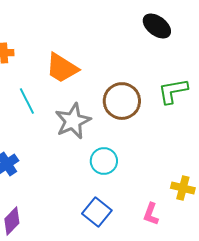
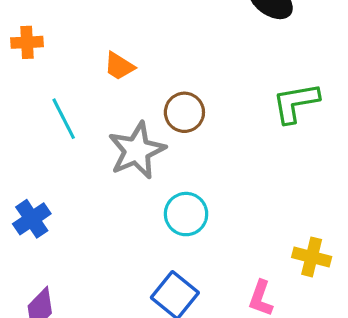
orange trapezoid: (62, 68) -> (119, 66), size x0.6
brown circle: (122, 101) -> (184, 112), moved, size x0.7

